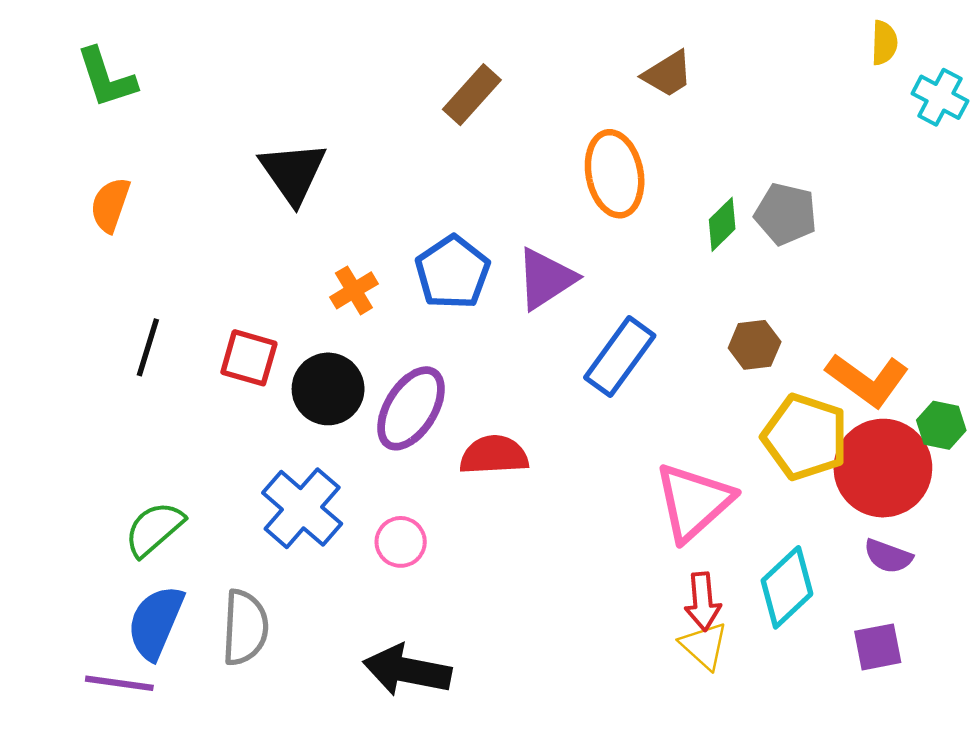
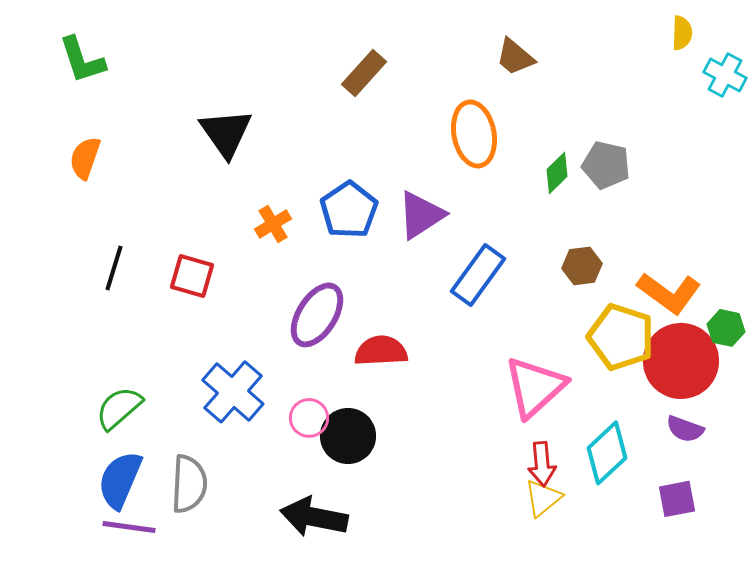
brown trapezoid: (668, 74) -> (515, 57), turned 72
black circle: (328, 389) -> (348, 436), moved
yellow triangle: (704, 646) -> (543, 498), turned 39
purple line: (119, 683) -> (129, 527), moved

